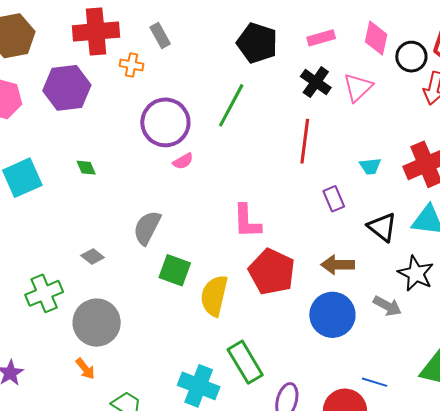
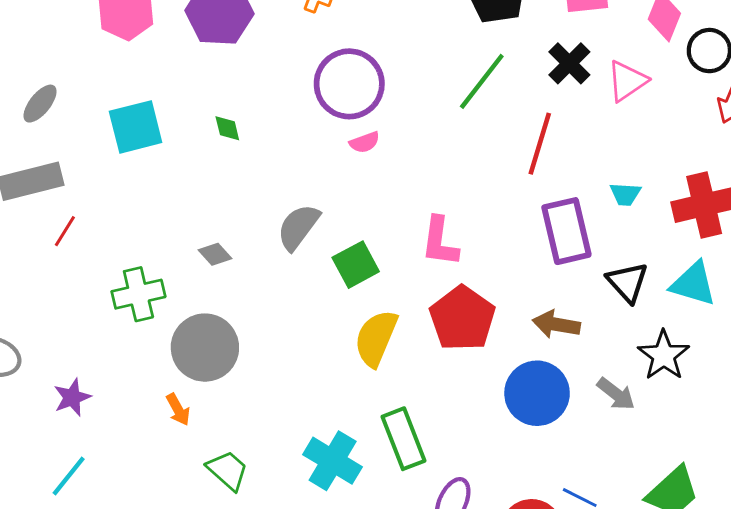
green line: (231, 105) -> (482, 81), moved
purple rectangle: (334, 199) -> (566, 231), size x1.8
green square: (175, 270) -> (356, 265), moved, turned 32

